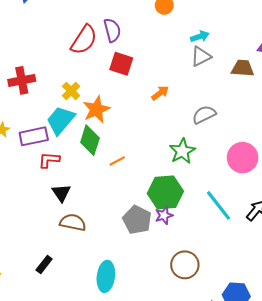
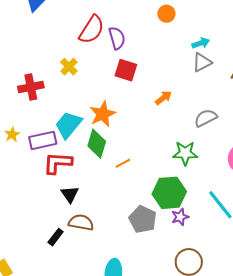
red semicircle: (84, 40) -> (92, 30), moved
yellow cross: (71, 91) -> (69, 67), moved
green star: (182, 151) -> (185, 153), turned 30
red L-shape: (49, 160) -> (58, 163), size x1.4
purple star: (164, 215) -> (180, 217), moved
black rectangle: (44, 265) -> (56, 237), moved

